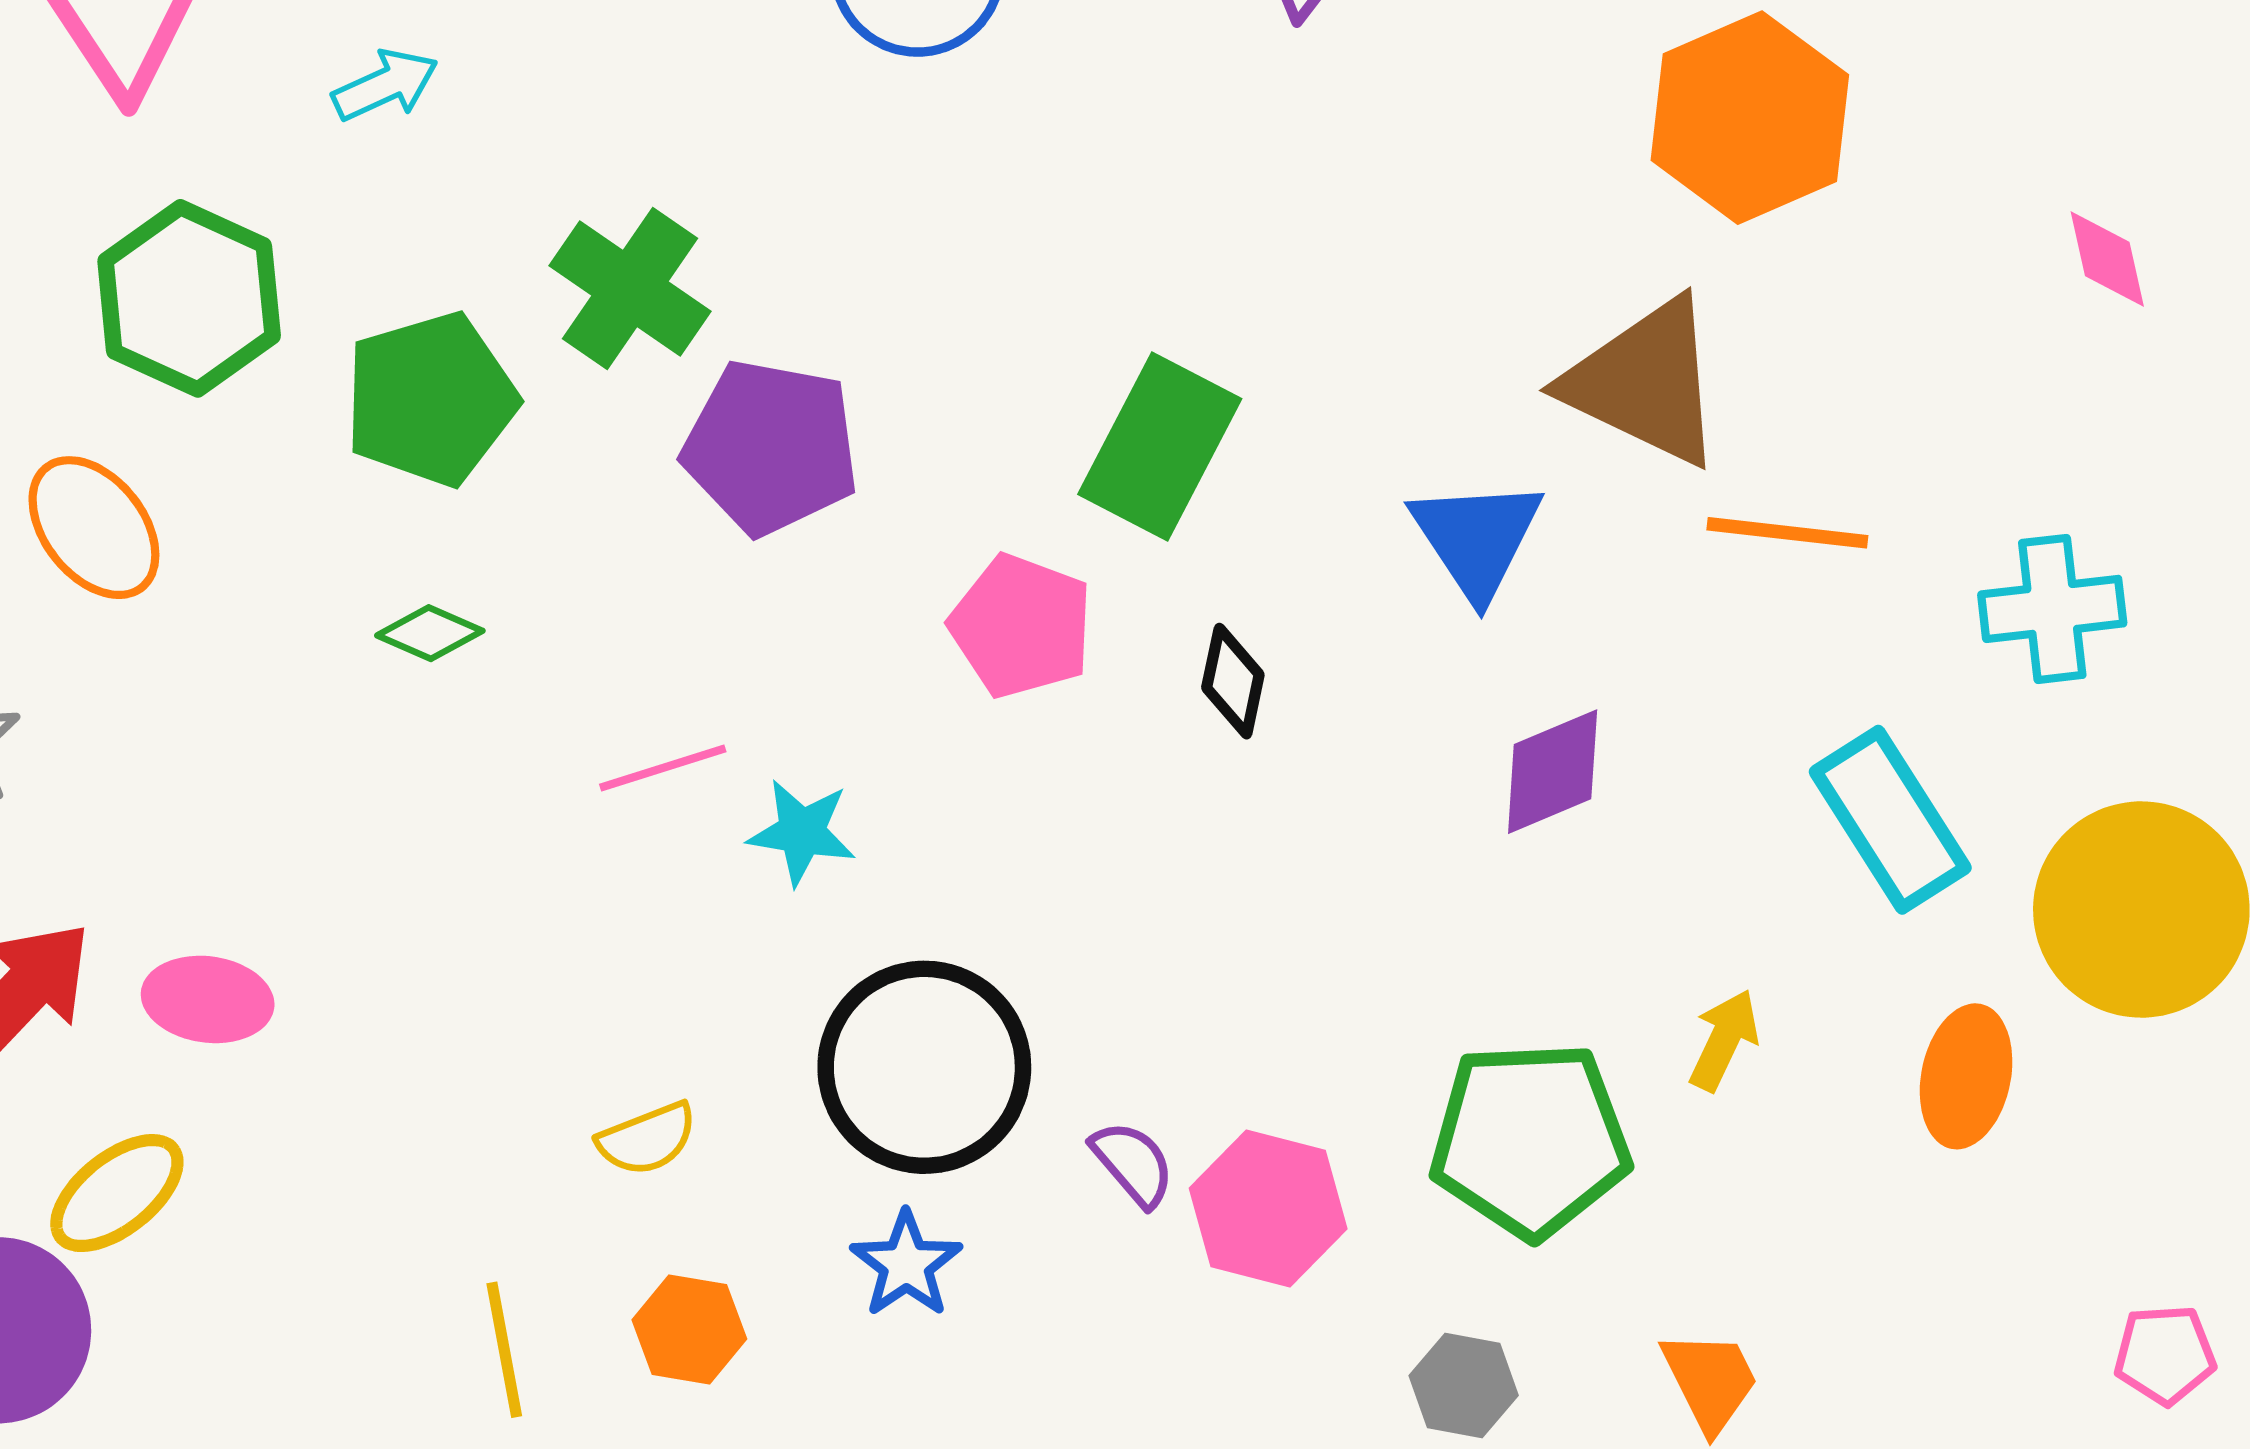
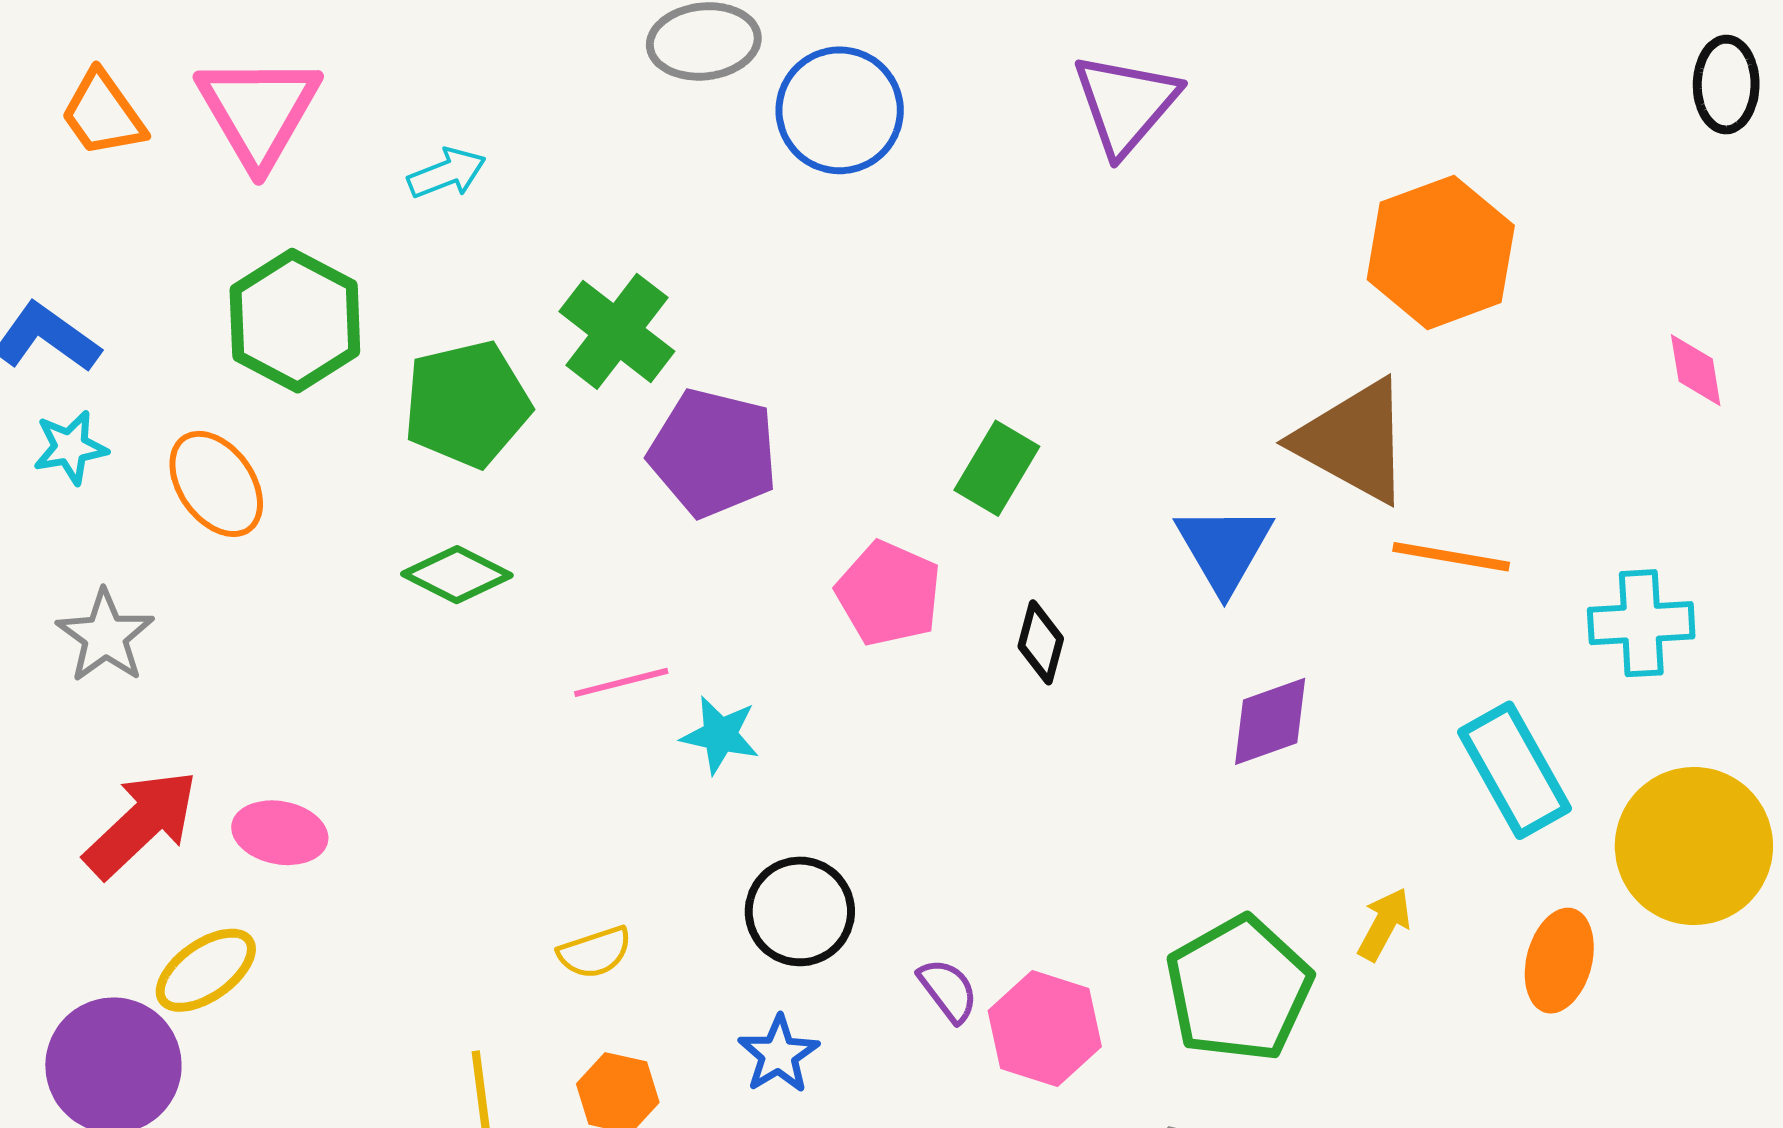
green rectangle: (1160, 446) -> (997, 468), size x0.7
green diamond: (430, 633) -> (457, 575), size x1.4
black circle: (924, 1067) -> (800, 911), size x0.7
green pentagon: (1530, 1140) -> (1239, 989), turned -30

